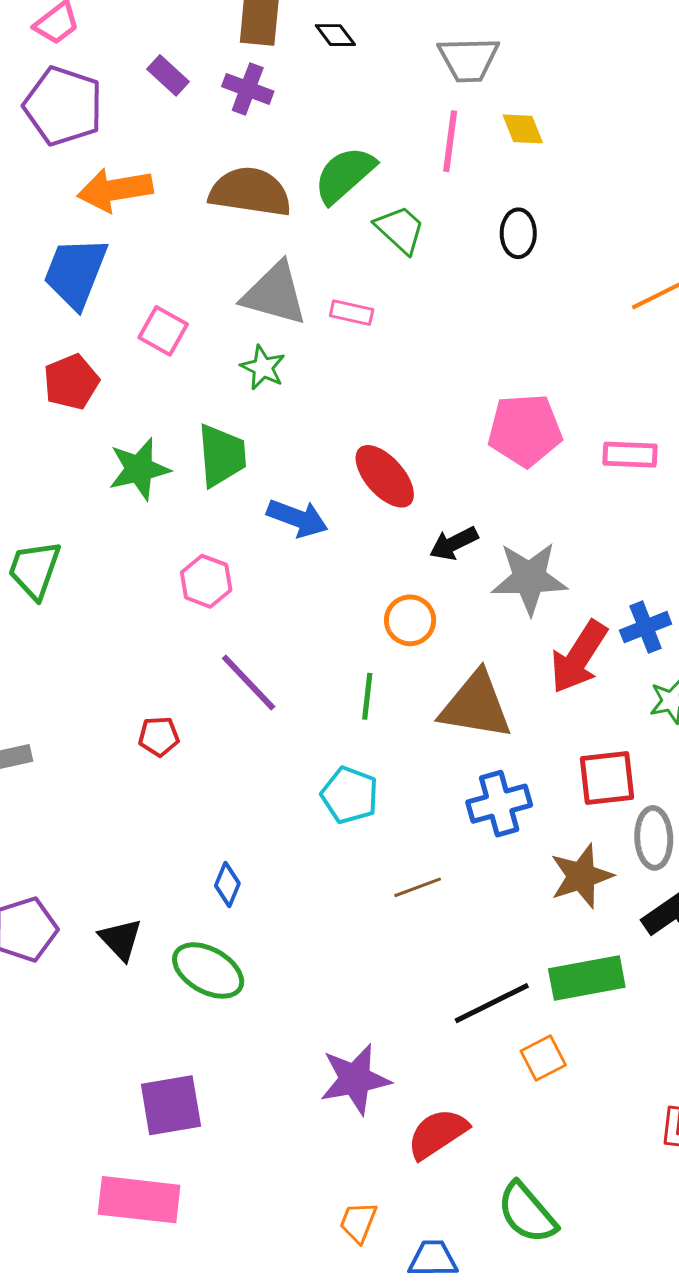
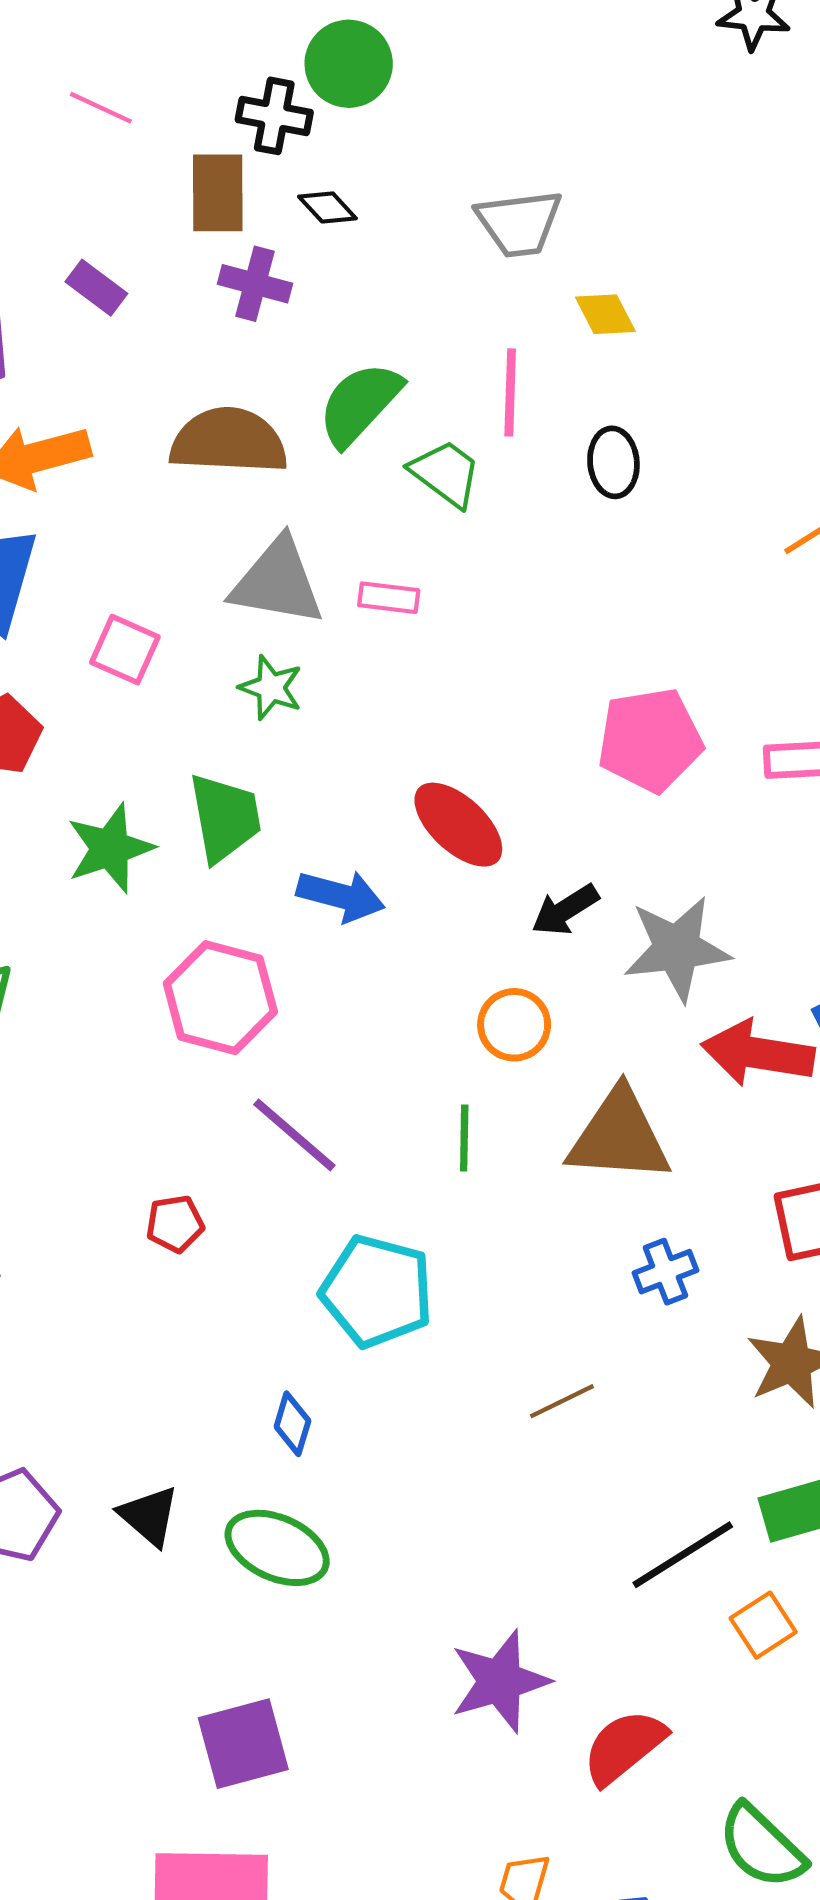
purple cross: (248, 89) -> (255, 284), moved
pink line: (450, 141) -> (510, 392), moved
pink hexagon: (206, 581) -> (220, 998), size x1.5
red arrow: (579, 657) -> (758, 1053), turned 72
cyan pentagon: (350, 795) -> (377, 1291), moved, size x1.4
blue cross: (499, 804) -> (665, 1272), size x0.7

